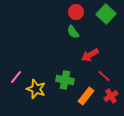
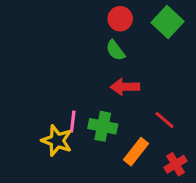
red arrow: (90, 55) -> (125, 87), moved, turned 30
pink line: (16, 77) -> (73, 122), moved, turned -32
red cross: (111, 96) -> (176, 164), moved

